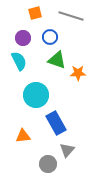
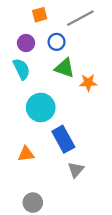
gray line: (71, 16) -> (80, 18), turned -45
gray circle: (48, 164) -> (33, 203), moved

